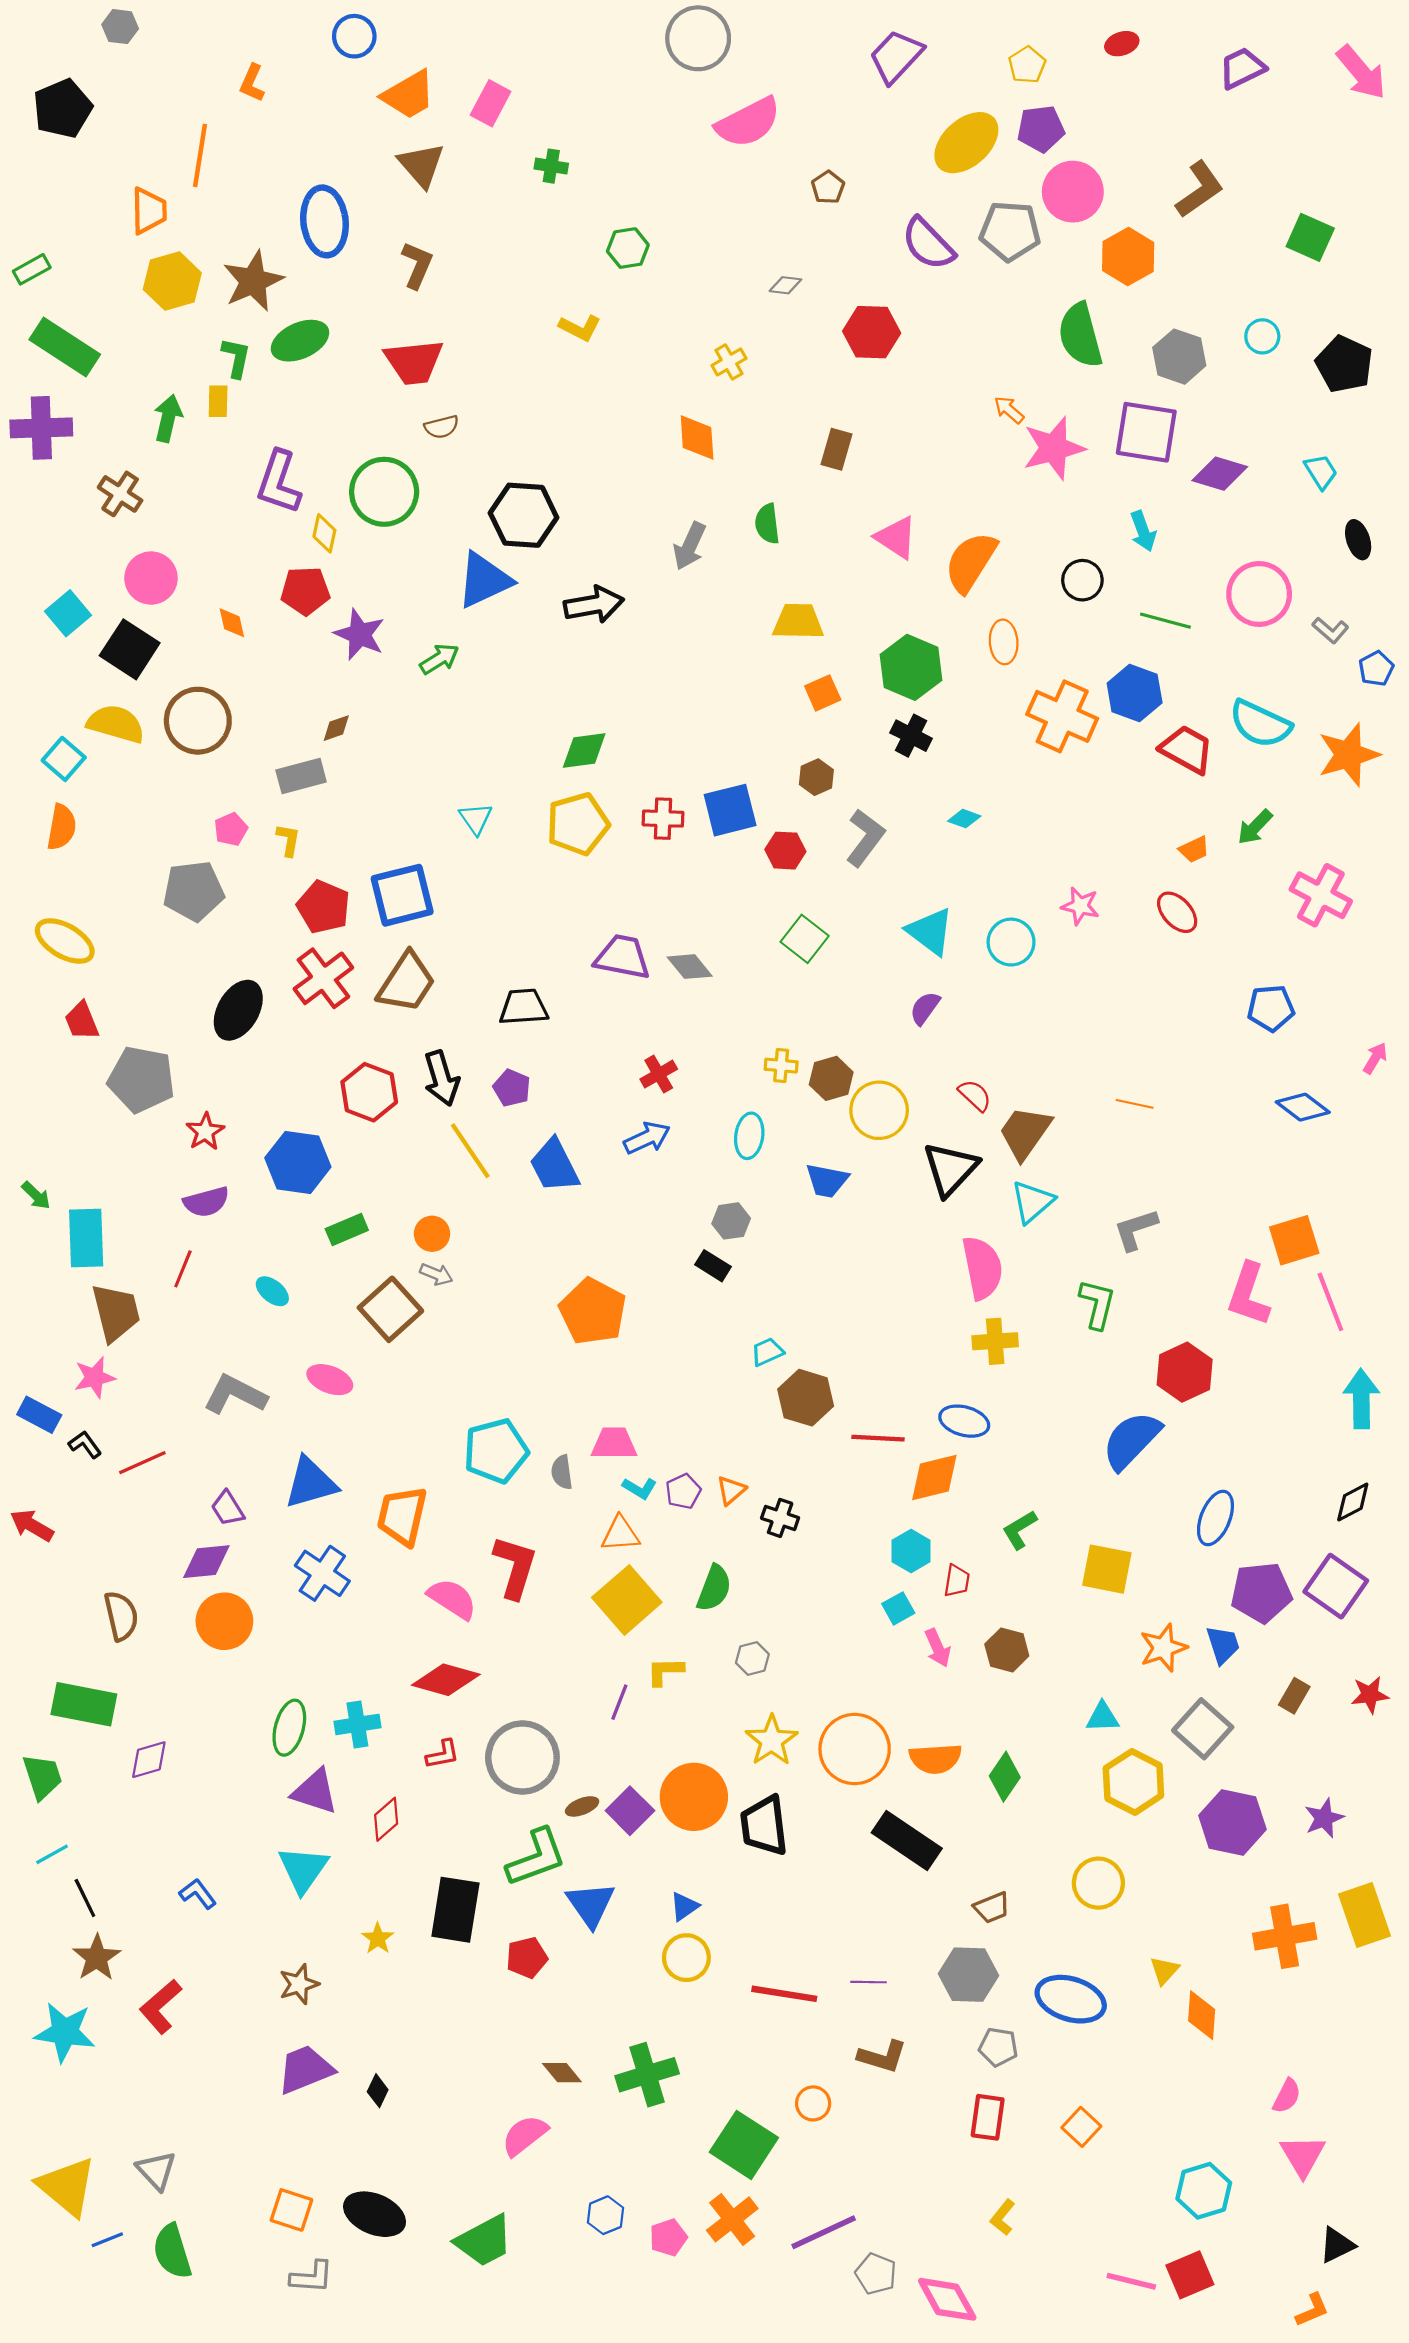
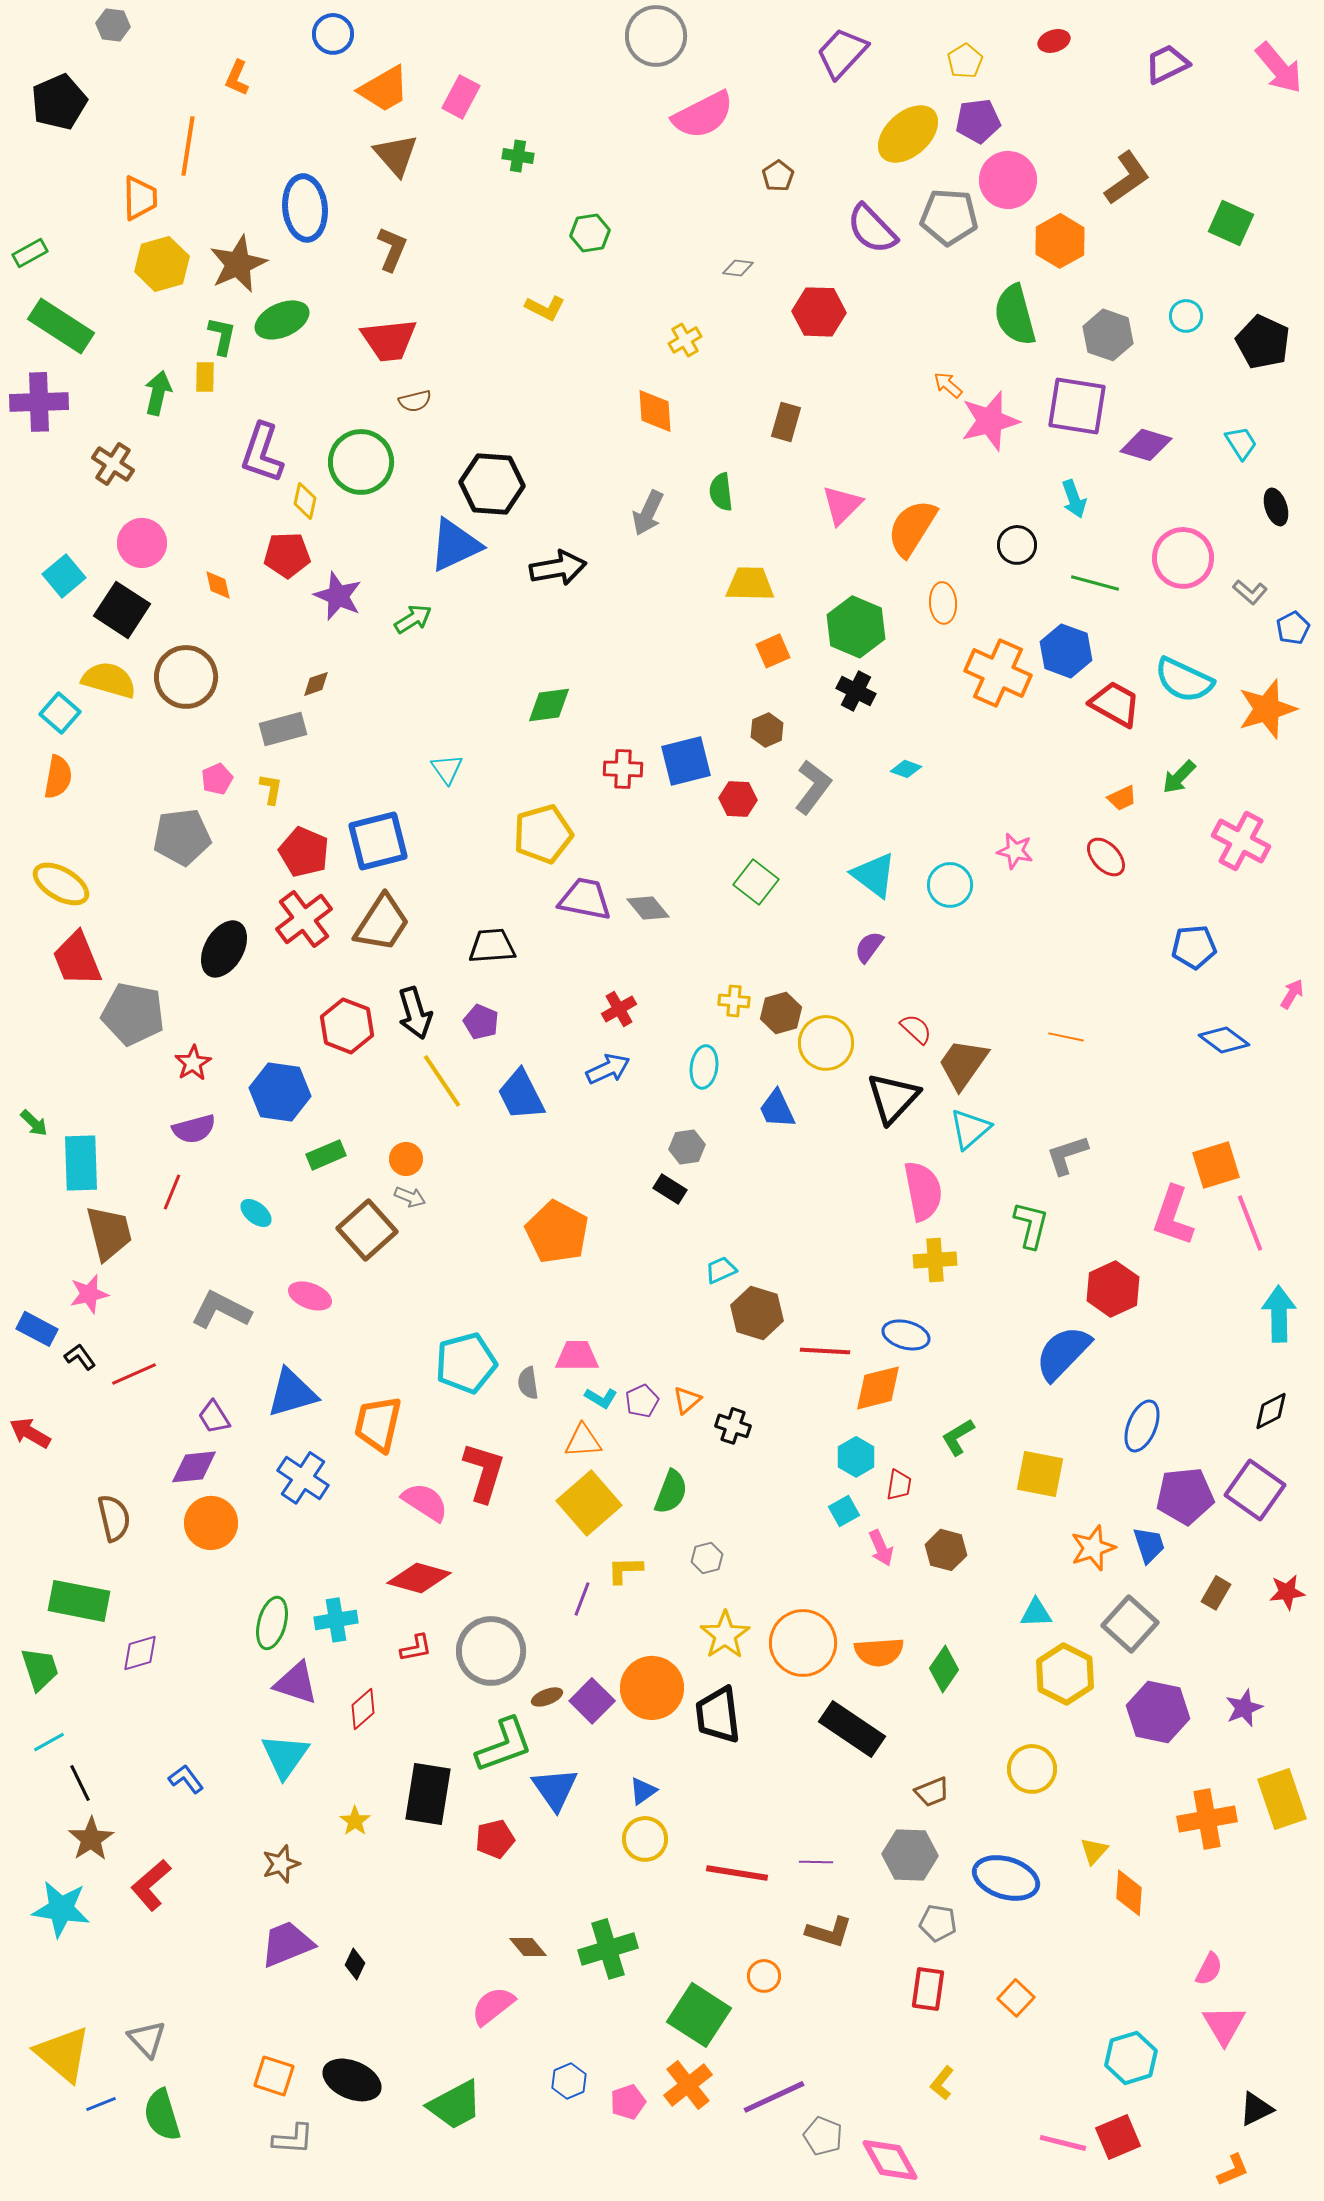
pink triangle: (896, 538) -> (842, 505), turned 42
yellow pentagon: (578, 824) -> (543, 834), moved
red trapezoid: (82, 1021) -> (77, 959), size x1.5
blue trapezoid: (827, 1181) -> (777, 1109), turned 54

